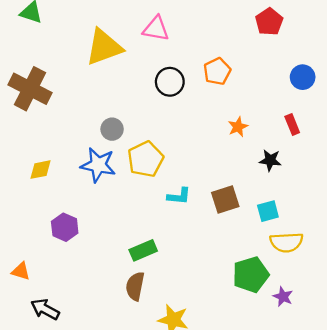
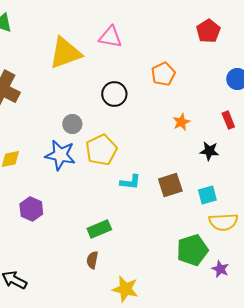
black circle: (170, 82) -> (114, 94), moved
brown semicircle: (135, 286) -> (92, 260), size x0.7

